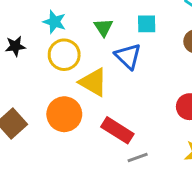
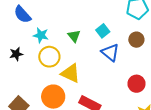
cyan square: (147, 24) -> (103, 31), turned -32
blue triangle: (128, 56) -> (110, 52), moved

